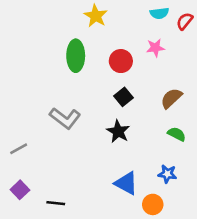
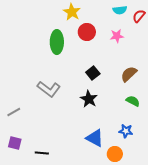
red circle: (121, 61) -> (87, 32), moved
purple square: (20, 190) -> (15, 143), turned -32

